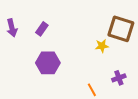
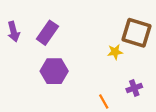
purple rectangle: (42, 29) -> (47, 33), size x1.5

